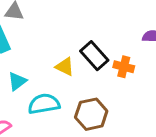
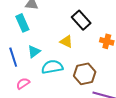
black rectangle: (94, 56) -> (81, 20), moved

